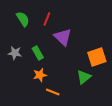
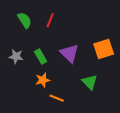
purple triangle: (63, 37) -> (69, 53), moved
orange square: (97, 57) -> (104, 49), moved
green triangle: (84, 77) -> (90, 82), turned -35

